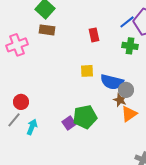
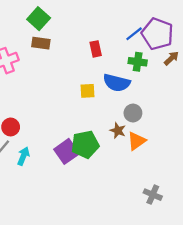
blue semicircle: (112, 82) -> (117, 83), moved
brown star: (120, 100) -> (118, 130), moved
purple square: (69, 123) -> (67, 151), size x1.5

